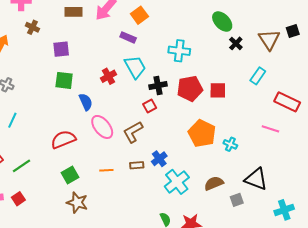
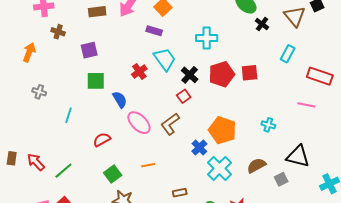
black cross: (158, 85) -> (190, 75), turned -30
cyan line: (12, 120) -> (69, 115), moved
orange pentagon: (202, 133) -> (222, 130), moved
red semicircle: (63, 139) -> (102, 140), size x0.7
brown rectangle: (137, 165) -> (180, 193), moved

